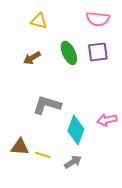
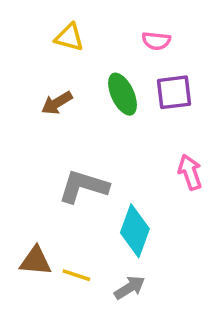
pink semicircle: (98, 19) -> (156, 41), moved, size x0.7
pink arrow: (107, 120) -> (190, 172), moved, turned 84

